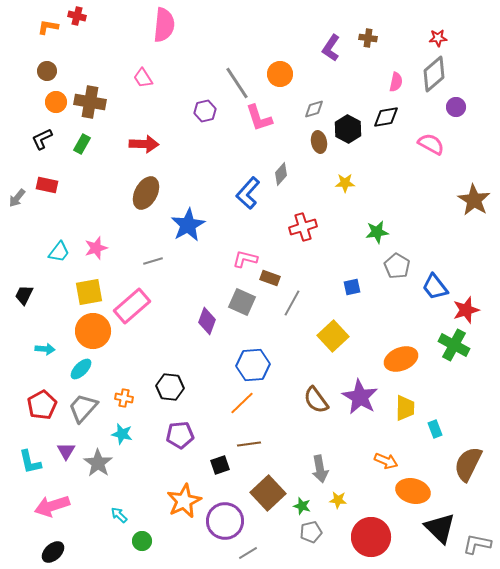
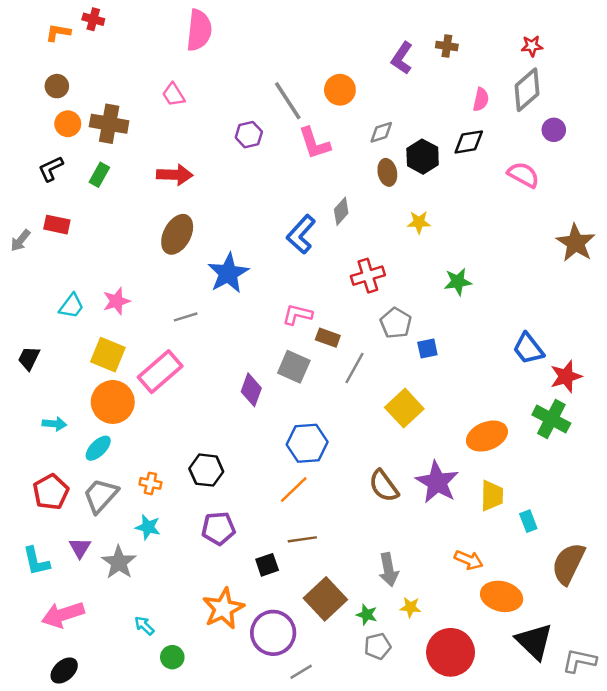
gray pentagon: (397, 266) -> (396, 323), moved
yellow square: (89, 292) -> (108, 355), turned 32

